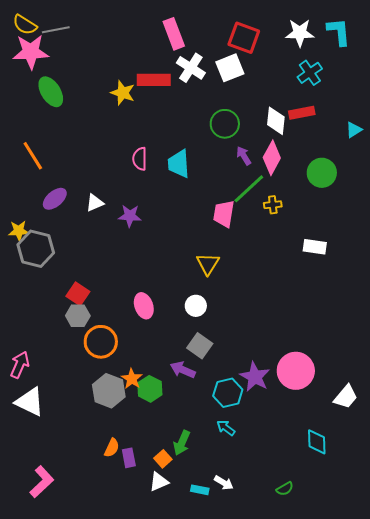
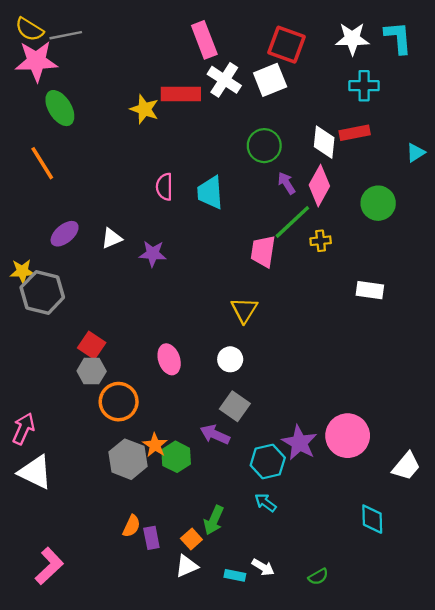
cyan cross: (310, 73) -> (364, 86), turned 35
orange line: (33, 156) -> (42, 163), moved
green semicircle: (285, 489) -> (318, 577), moved

